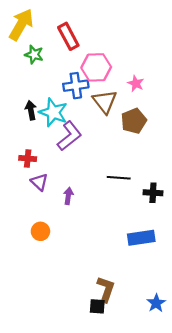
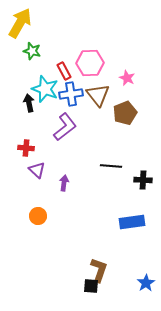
red rectangle: (68, 36) -> (64, 71), moved, size x0.7
blue cross: (76, 86) -> (71, 94), moved
cyan star: (53, 112) -> (45, 89), moved

